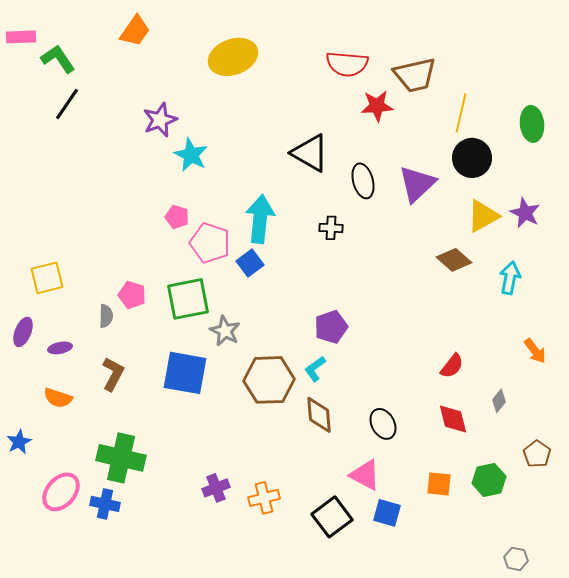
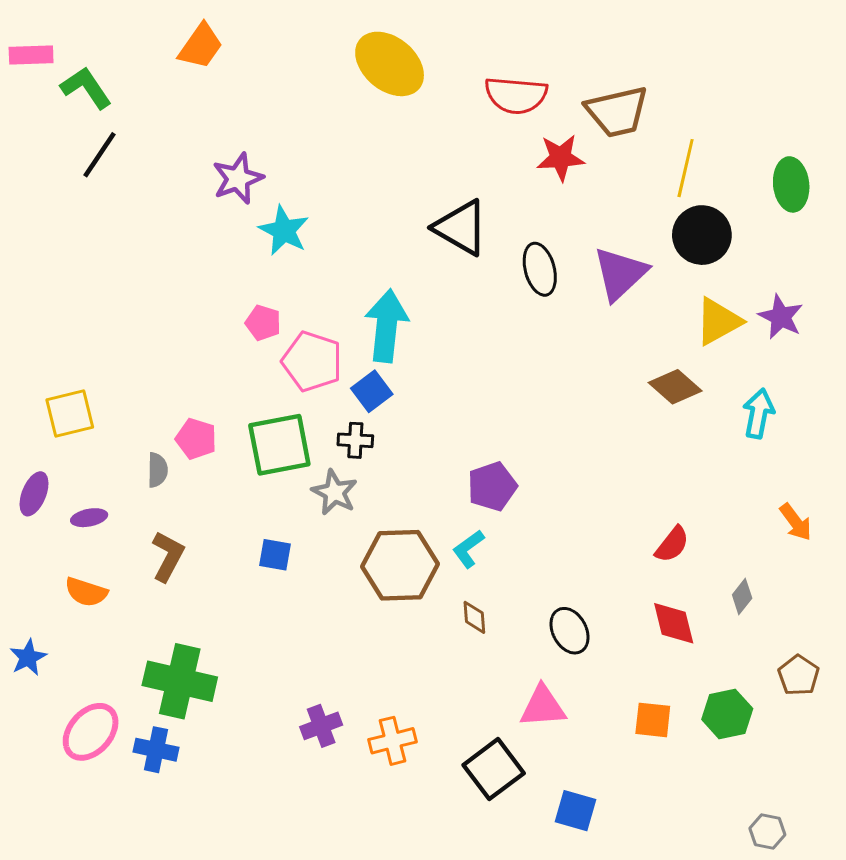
yellow ellipse: (233, 57) -> (390, 64), moved, turned 60
black cross: (331, 228) -> (355, 440), moved
blue square: (185, 373) -> (275, 555), size x0.5
brown diamond: (319, 415) -> (474, 617), size x0.6
pink triangle: (365, 475) -> (543, 707), turned -32
blue square: (387, 513) -> (575, 811), moved

